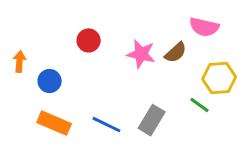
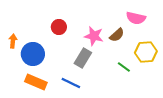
blue circle: (50, 81) -> (33, 54), size x1.5
green line: (200, 105) -> (124, 67), moved
gray rectangle: (152, 120) -> (83, 58), moved

